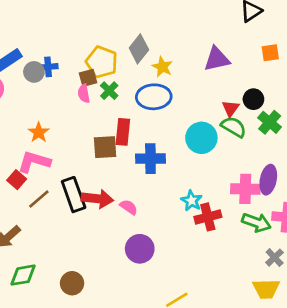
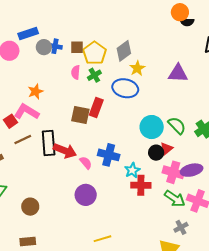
brown square: (88, 78) -> (77, 47), moved
black circle: (253, 99) -> (156, 153), moved
red triangle: (231, 108) -> (167, 149), moved
blue cross: (150, 159) -> (109, 155), moved
purple ellipse: (268, 180) -> (192, 170), turned 50

